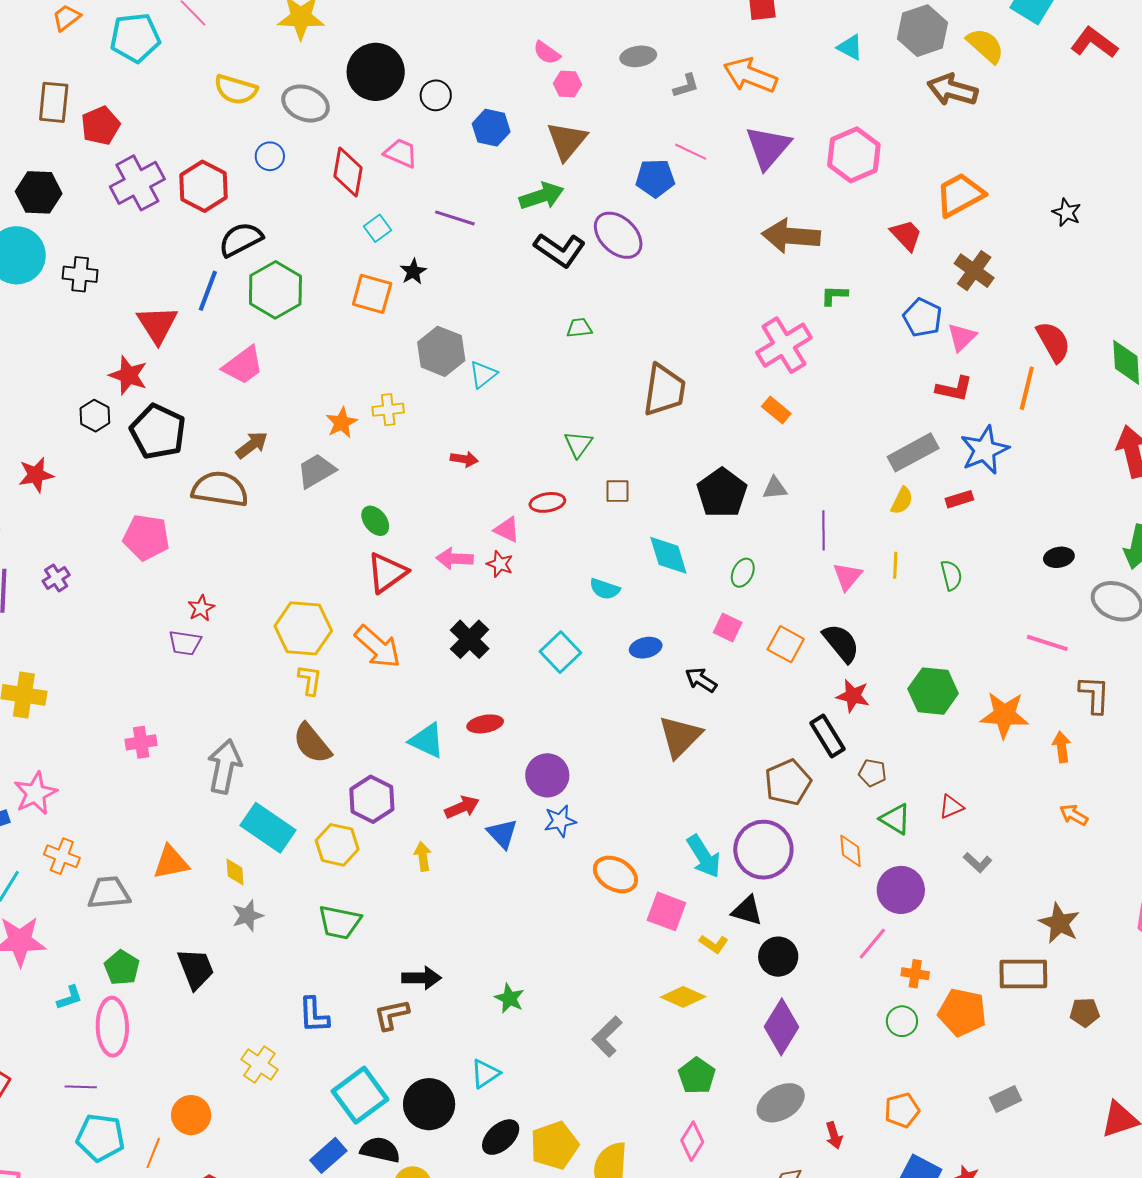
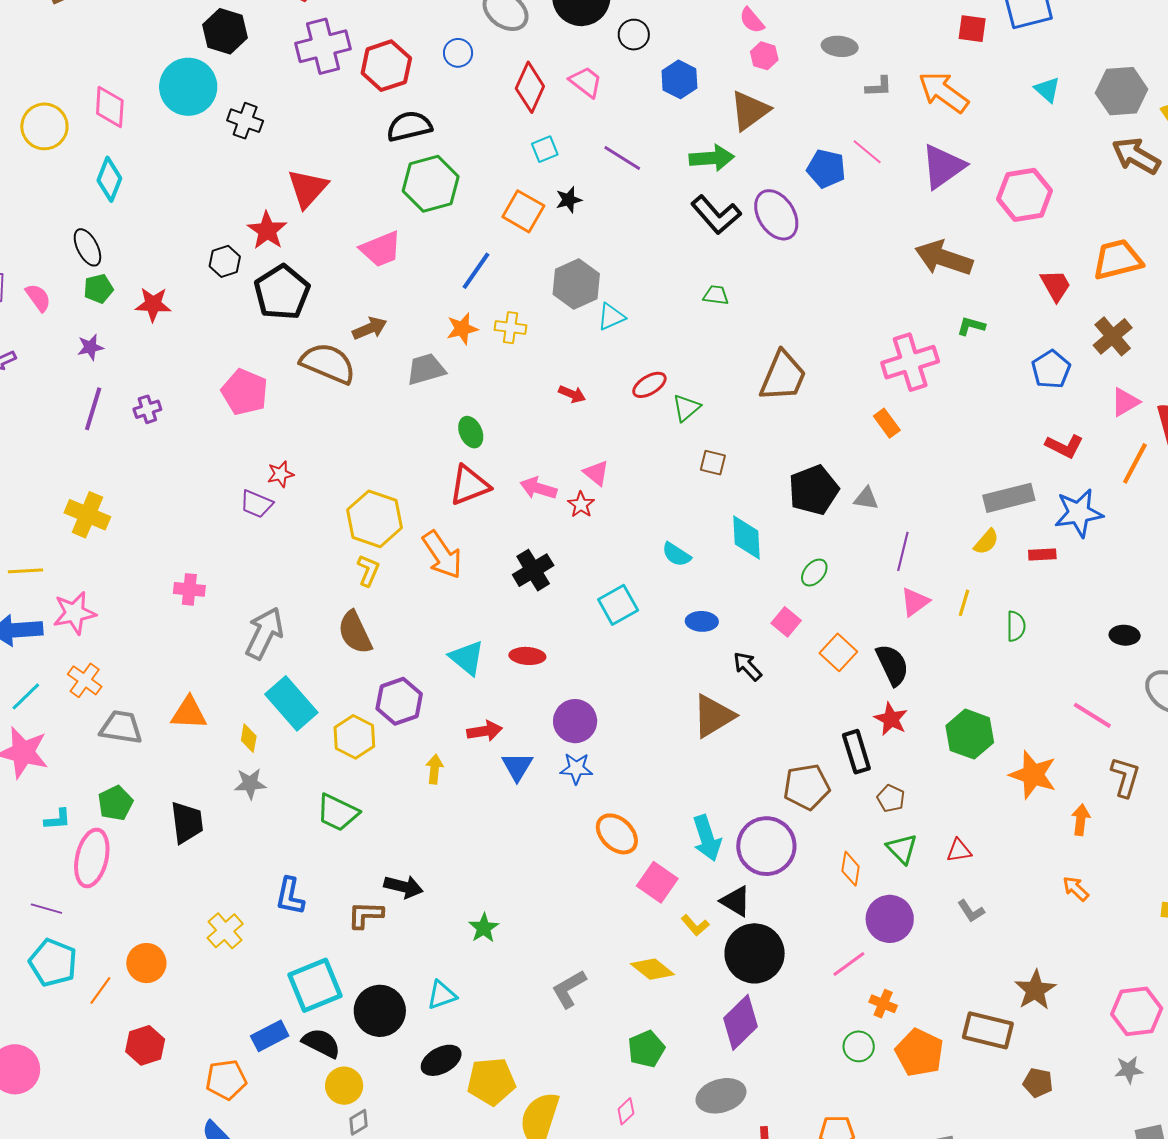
blue line: (208, 291) -> (476, 271), moved
pink triangle: (962, 337) -> (1125, 402), moved
red ellipse: (547, 502) -> (649, 385), moved, turned -36
black circle: (778, 957) -> (755, 953), size x1.5
pink diamond: (692, 1141) -> (626, 1111), size x0.7

